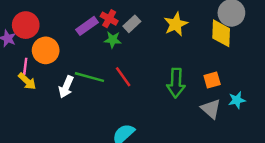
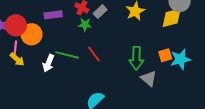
red circle: (26, 25) -> (16, 25), moved
purple rectangle: (87, 26) -> (53, 15), moved, turned 30
yellow diamond: (221, 33) -> (172, 18), turned 75
cyan star: (237, 100) -> (181, 59), moved, size x1.5
gray triangle: (211, 109) -> (149, 78), moved

